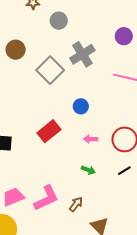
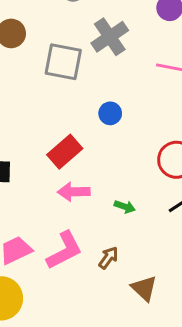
gray square: (50, 70) -> (63, 62), turned -32
pink arrow: (91, 139) -> (74, 192), moved, size x1.5

